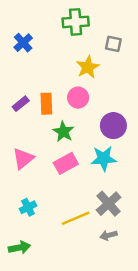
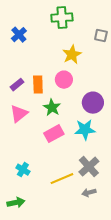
gray square: (113, 44) -> (101, 36), moved
pink triangle: (23, 159) -> (19, 114), moved
cyan cross: (28, 207) -> (23, 170), turned -32

